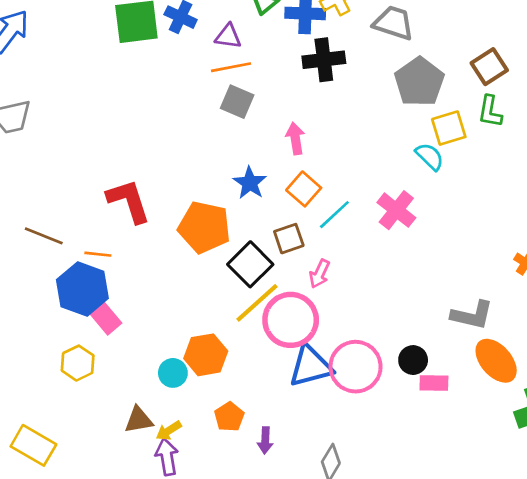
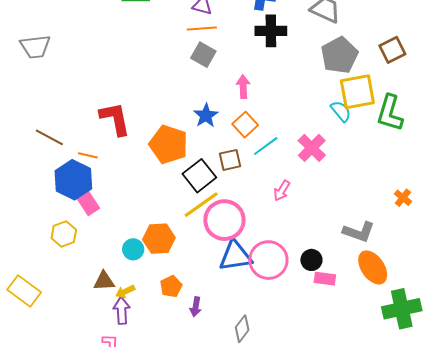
green L-shape: (490, 111) -> (390, 113), moved, size x1.5
yellow square: (449, 128) -> (357, 92), size x1.4
pink arrow: (320, 274) -> (282, 191), moved

